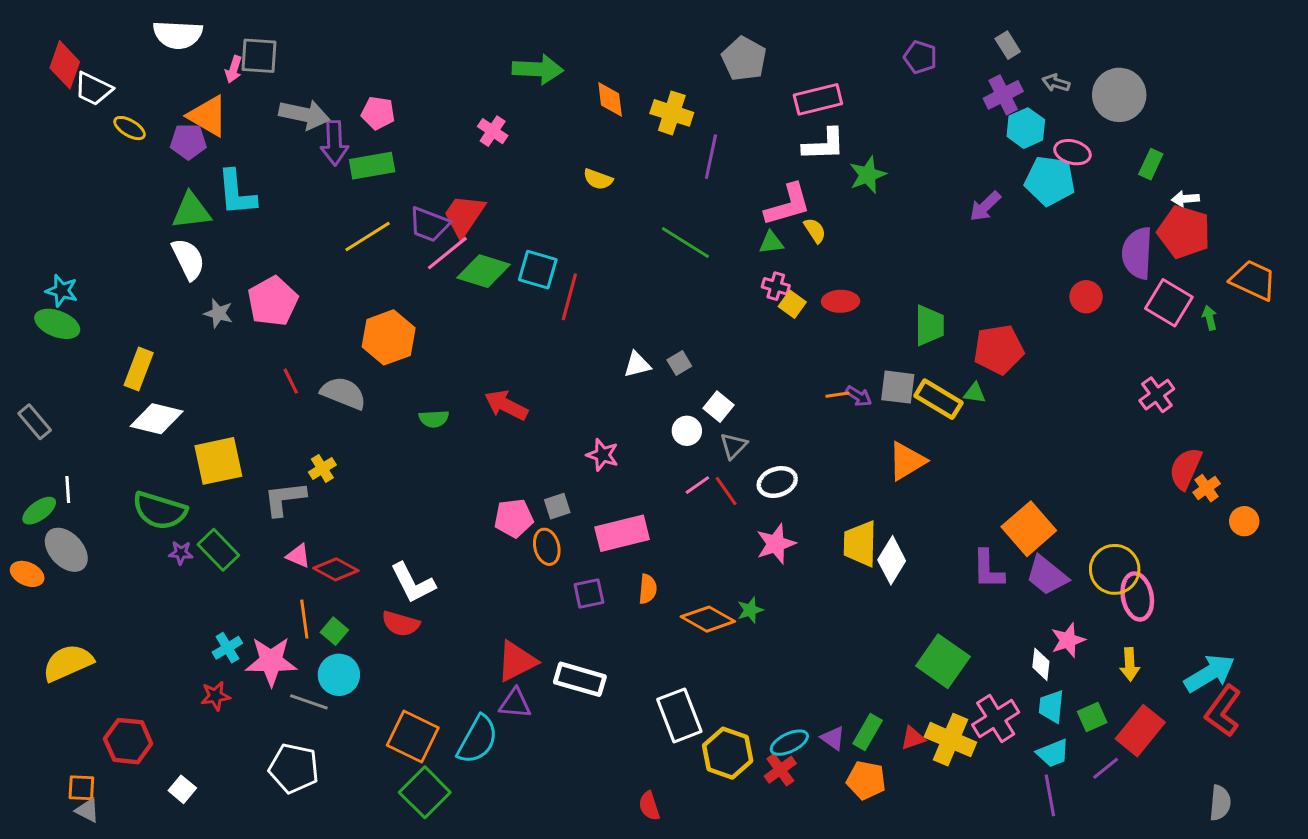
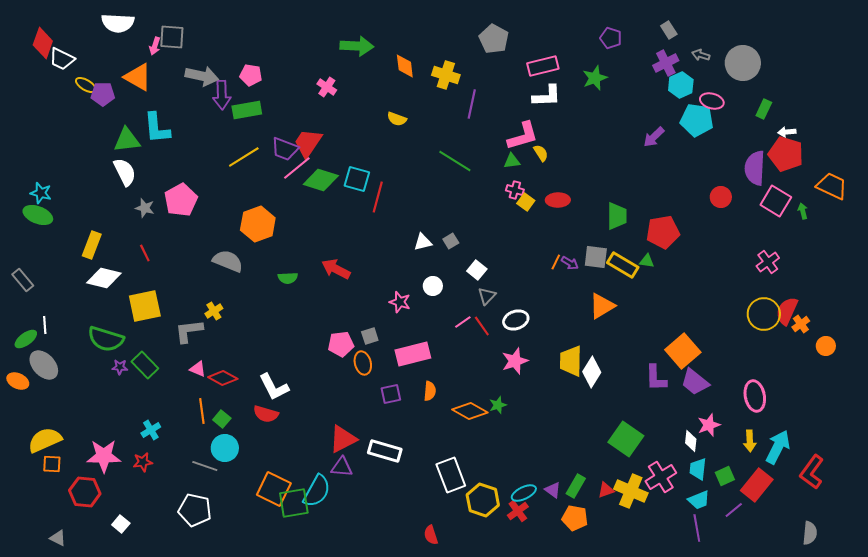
purple pentagon: (188, 142) -> (103, 94), moved
green star: (868, 175) -> (595, 78), moved
red line: (291, 381) -> (145, 253), moved
orange line: (837, 395) -> (556, 262), turned -56
white circle: (687, 431) -> (433, 286), moved
yellow circle: (1115, 569) -> (764, 314), moved
pink star: (271, 661) -> (104, 456), moved
cyan arrow: (1210, 673) -> (778, 447), moved, turned -32
orange square: (81, 788) -> (52, 464), moved
green square: (425, 792) -> (294, 503), moved, turned 36

